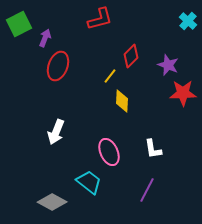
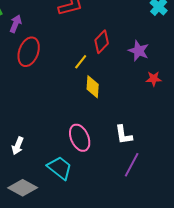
red star: (183, 93) -> (154, 79), size x0.6
white arrow: (56, 132) -> (18, 146), moved, size x0.7
purple line: (147, 190) -> (132, 165), moved

